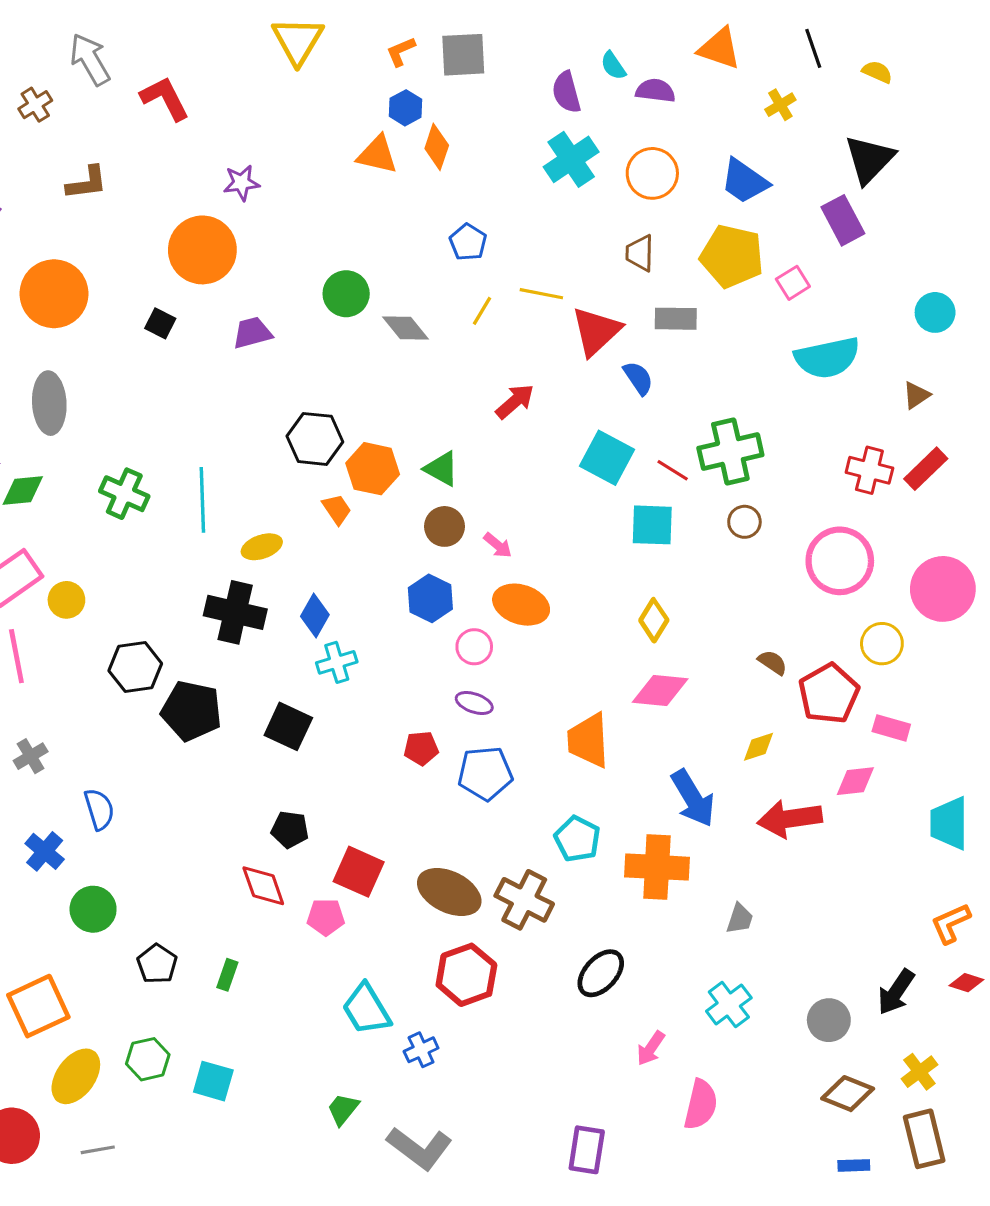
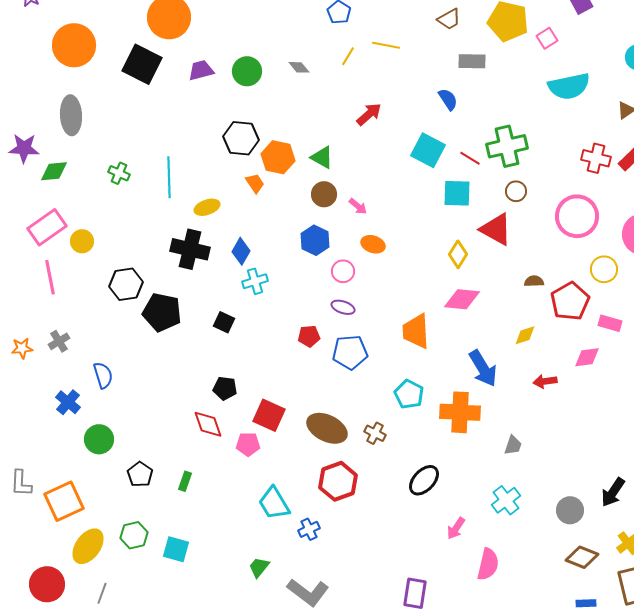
brown trapezoid: (640, 253) -> (449, 19), turned -120
green circle: (346, 294) -> (247, 71), moved
black square: (160, 323) -> (142, 64), size x2.0
gray diamond: (405, 328) -> (299, 67), size x0.7
red triangle: (596, 331) -> (496, 229), moved, turned -48
green cross: (124, 494) -> (119, 173), size x0.7
orange ellipse: (521, 605) -> (373, 244), size x0.7
brown semicircle: (773, 662) -> (534, 281), turned -36
black square: (288, 726) -> (224, 322), size x0.7
red arrow: (790, 819) -> (545, 381), size x0.6
brown cross: (524, 900) -> (375, 433), size x0.6
gray line: (98, 1150) -> (102, 593), turned -60

